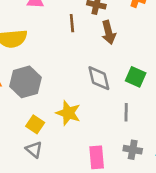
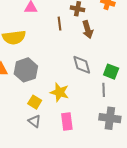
green square: (136, 77) -> (111, 72), moved
gray cross: (133, 150) -> (110, 118), size x1.5
pink rectangle: (97, 157) -> (67, 122), moved

